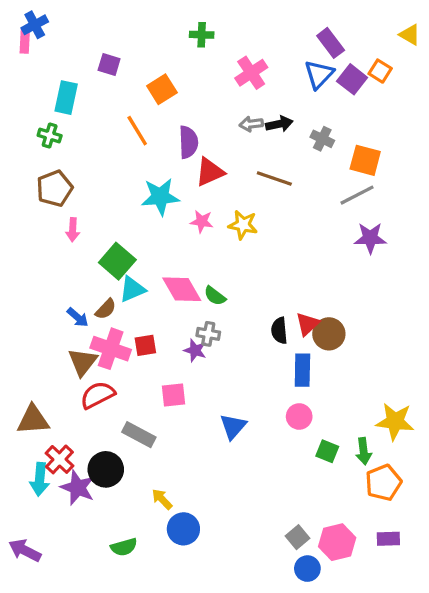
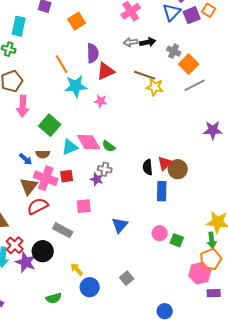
purple square: (352, 79) -> (192, 15), turned 30
orange line: (137, 131) -> (62, 64), moved
orange square: (365, 160) -> (189, 64), moved, turned 30
yellow star: (243, 225) -> (155, 87), moved
pink arrow: (73, 230) -> (23, 106), size x1.5
purple star: (370, 238) -> (213, 130), moved
cyan triangle: (132, 289) -> (70, 147), moved
brown semicircle: (106, 309) -> (43, 154), turned 48
pink circle: (299, 416) -> (160, 233), moved
green arrow: (364, 451) -> (212, 240), moved
gray square: (297, 537) -> (127, 278), moved
pink hexagon: (337, 542) -> (200, 273), moved

